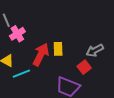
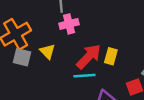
cyan line: (21, 74) -> (84, 76), moved

